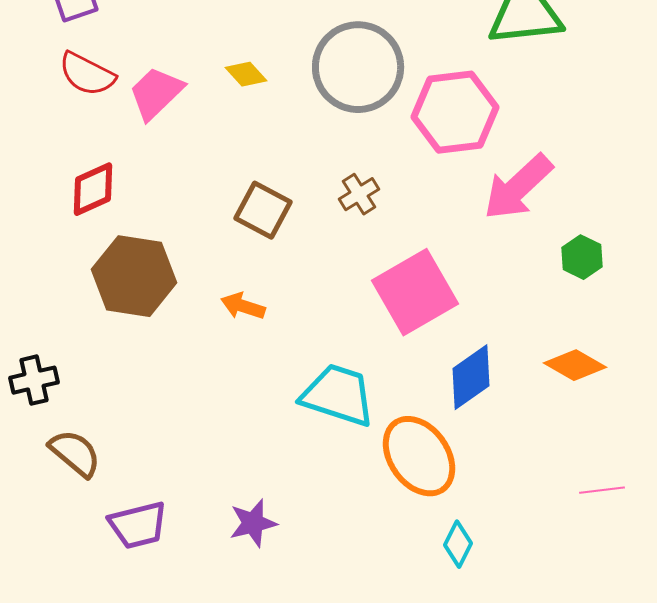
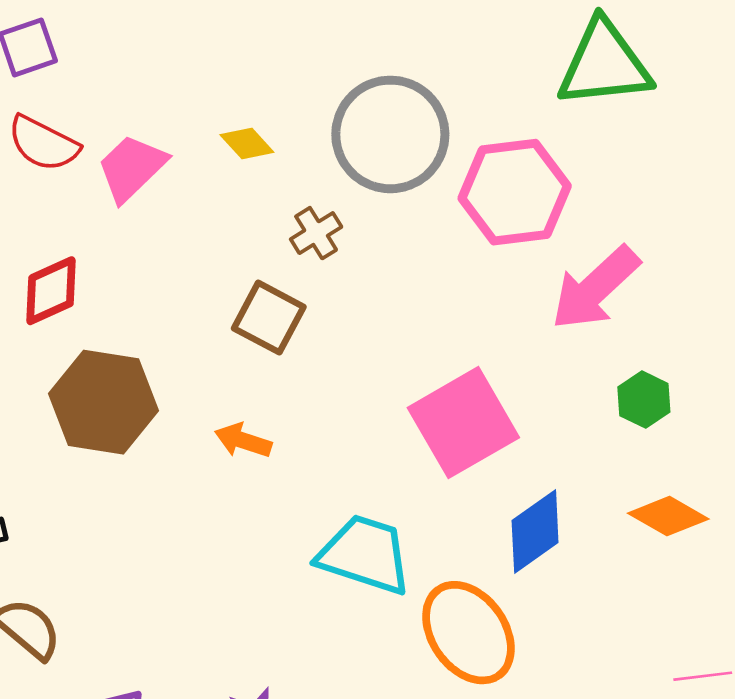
brown cross: (359, 194) -> (316, 233), moved
green hexagon: (582, 257) -> (644, 400), moved

